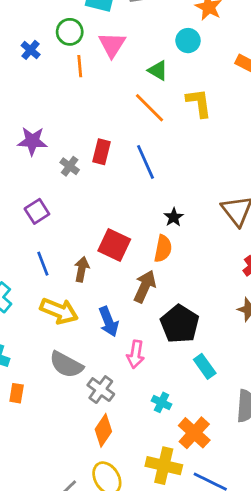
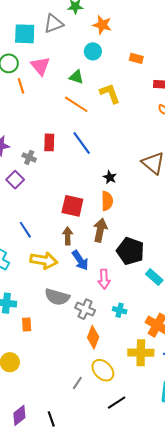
purple square: (37, 211) -> (15, 180), moved
brown arrow: (82, 269) -> (68, 236), moved
cyan cross: (161, 402) -> (120, 310), moved

